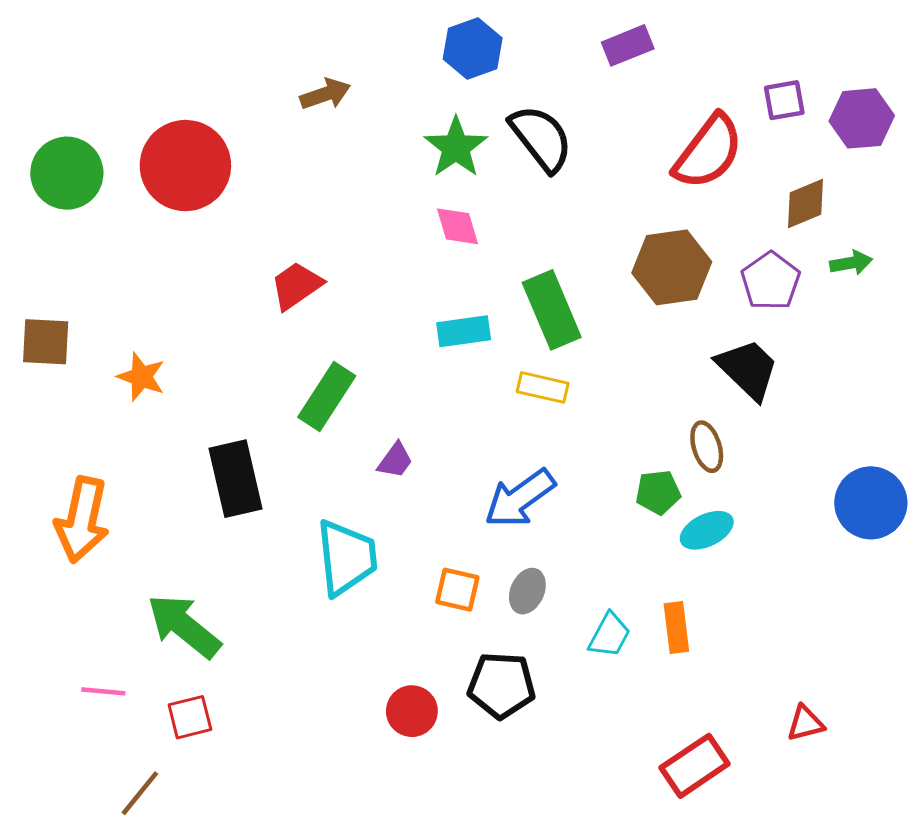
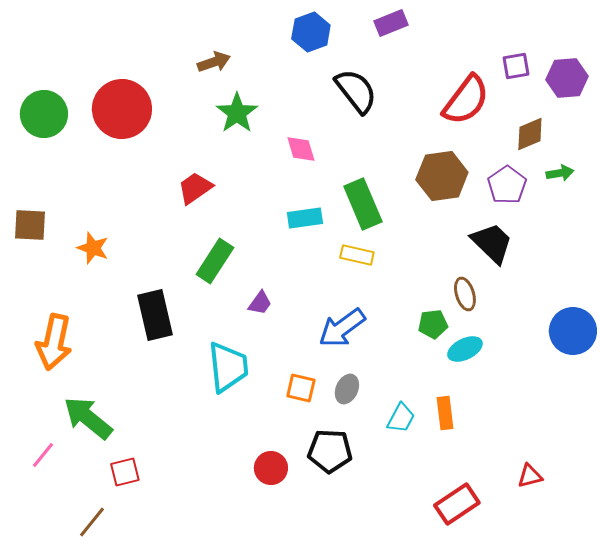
purple rectangle: (628, 45) -> (391, 23), moved
green star: (456, 147) -> (237, 113), moved
green arrow: (184, 626) -> (88, 418), moved
pink line: (103, 691) -> (43, 455), moved, turned -56

